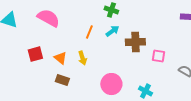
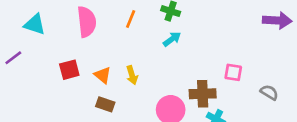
pink semicircle: (48, 18) -> (87, 22), turned 55
orange line: (89, 32) -> (131, 19), moved
brown cross: (135, 42) -> (203, 94), moved

